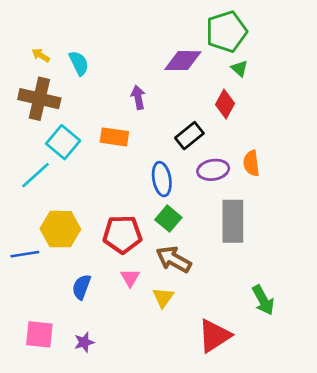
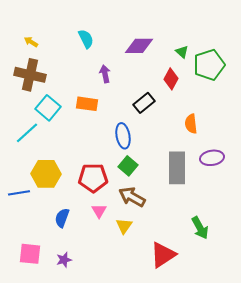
green pentagon: (226, 32) -> (209, 65), moved
cyan semicircle: (79, 63) -> (86, 39), moved
purple ellipse: (213, 170) -> (212, 158), moved

